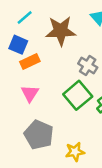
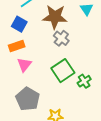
orange rectangle: (30, 61) -> (17, 46), moved
gray cross: (88, 65) -> (61, 38), moved

